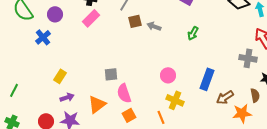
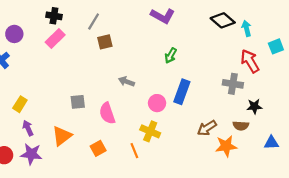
gray arrow: (154, 26) -> (126, 82), moved
pink circle: (168, 75) -> (157, 103), moved
blue rectangle: (207, 79) -> (182, 92), moved
pink semicircle: (124, 93) -> (107, 113), moved
brown semicircle: (255, 95) -> (241, 126), turned 104
purple arrow: (67, 97) -> (28, 128), turned -96

